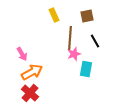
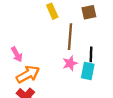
black line: (95, 41) -> (91, 54), moved, turned 32
pink star: (74, 54) -> (70, 63), moved

